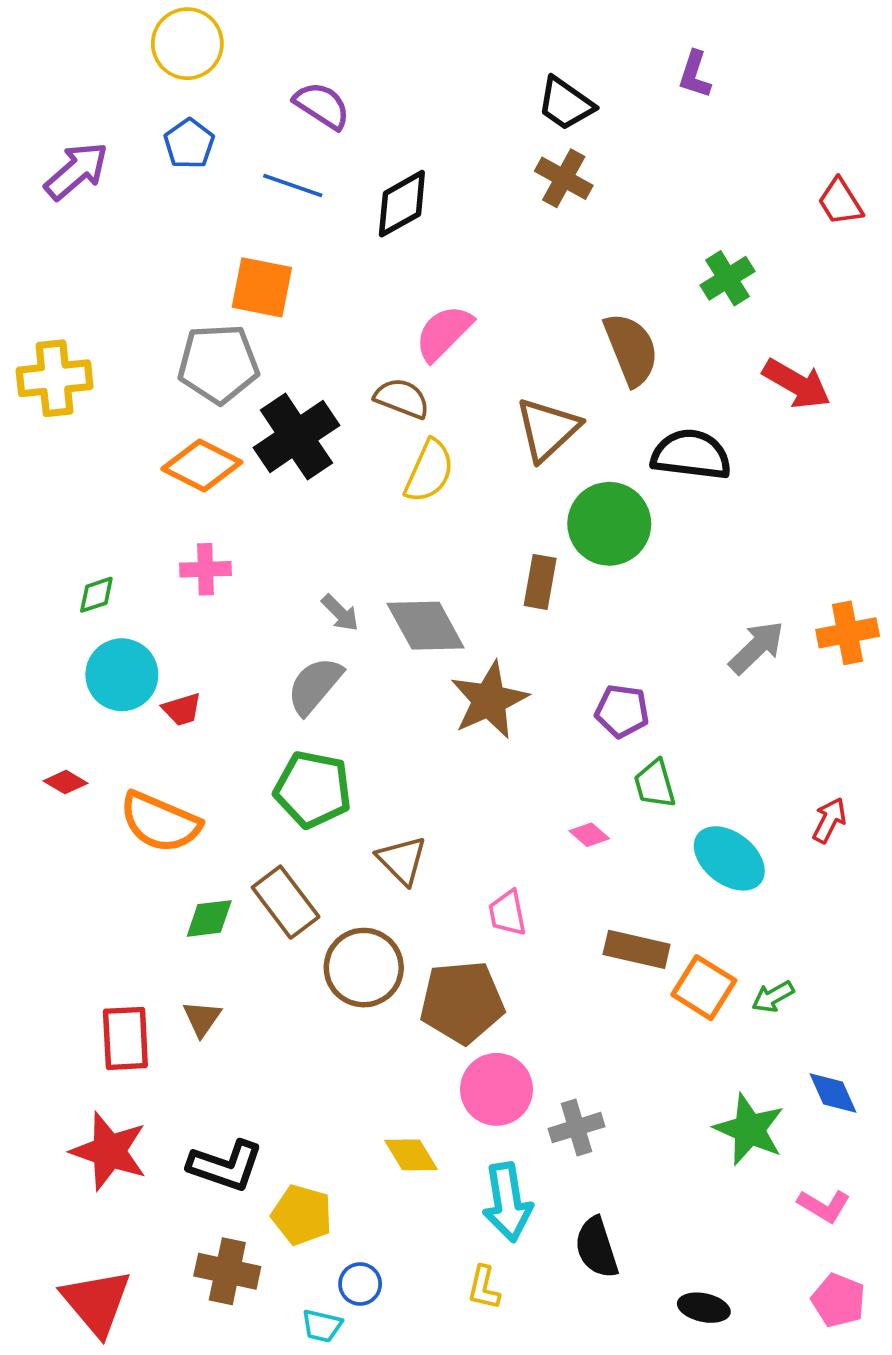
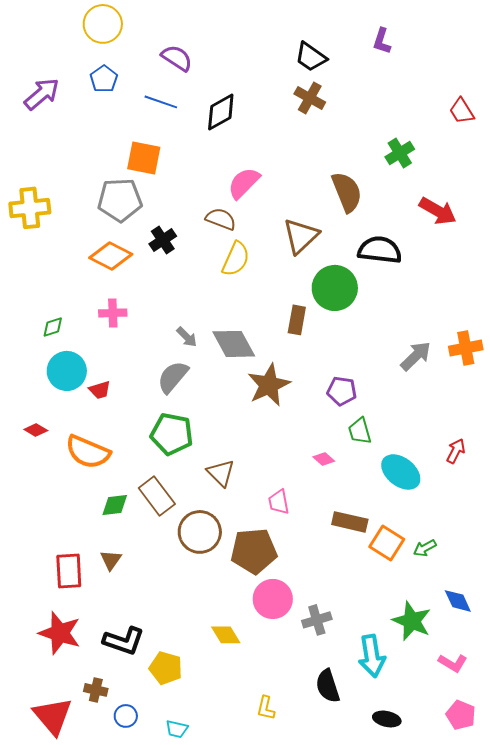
black cross: (296, 436) -> (163, 240), size x0.6
cyan arrow: (507, 1202) -> (372, 656), moved
brown cross: (227, 1271) -> (96, 690), moved, size x0.7
blue circle: (360, 1284) -> (126, 716), moved

